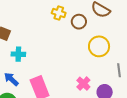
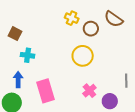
yellow circle: (99, 46) -> (83, 56), moved
blue arrow: (11, 79) -> (18, 80), turned 42

